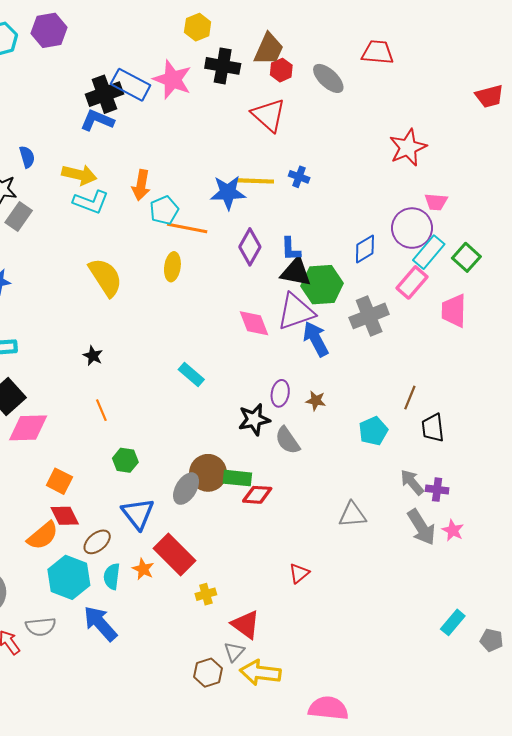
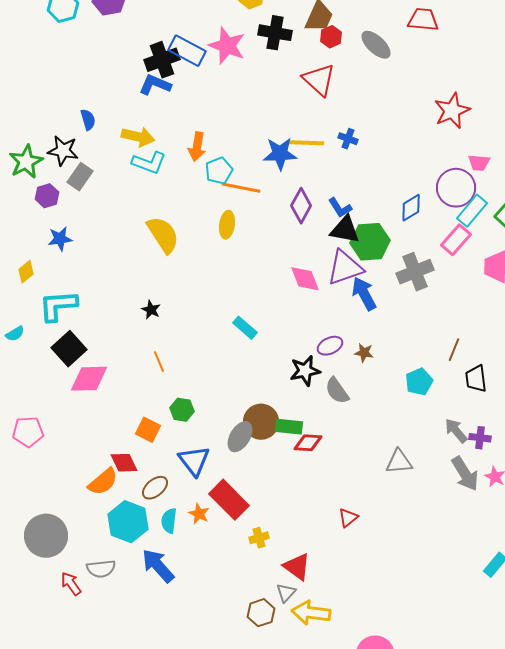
blue L-shape: (291, 249) -> (340, 208), turned -30
purple ellipse: (280, 393) -> (330, 346), turned 55
orange square: (59, 481) -> (148, 430), moved

